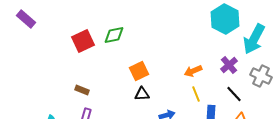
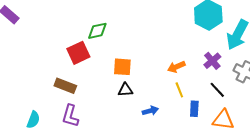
red square: (83, 41) -> (78, 53), moved
orange square: (139, 71) -> (122, 67), turned 30
brown rectangle: (82, 90) -> (65, 86), size x1.5

